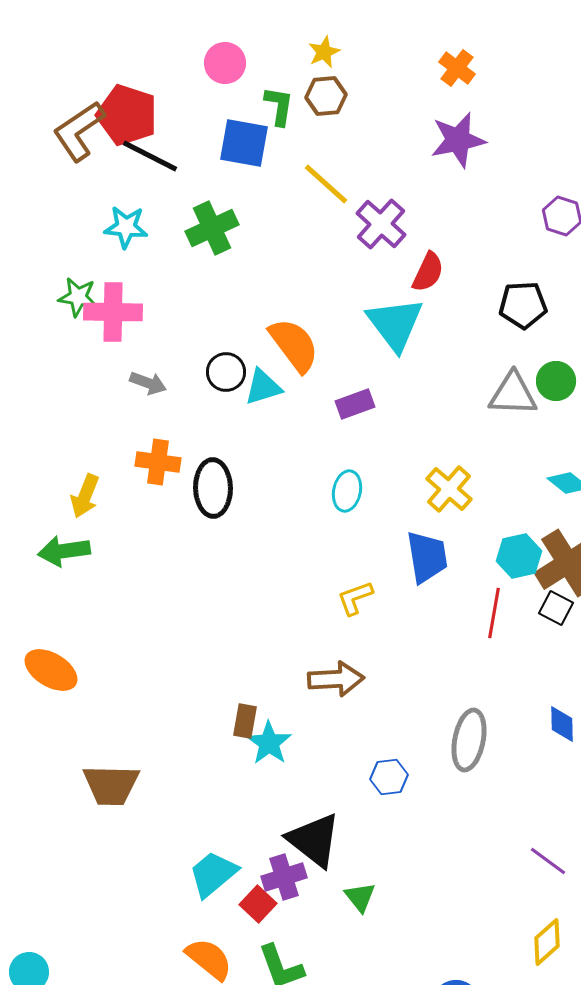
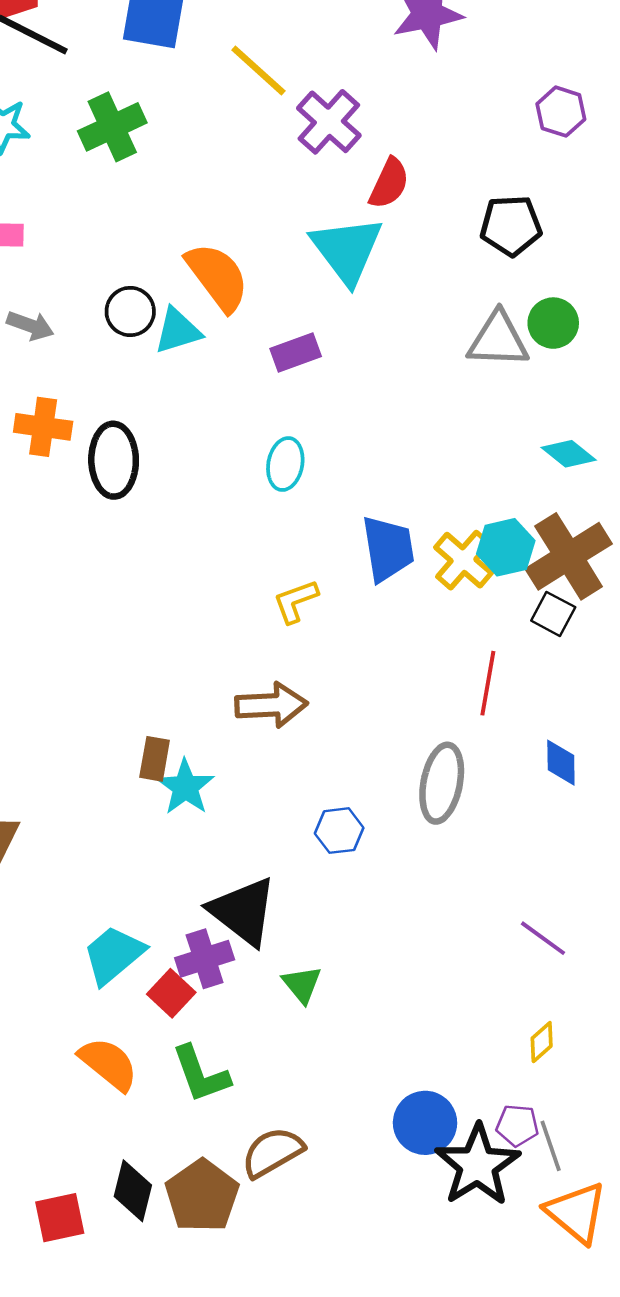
yellow cross: (449, 489) -> (463, 560), moved
red line: (494, 613) -> (488, 683), moved
yellow diamond: (547, 942) -> (542, 1042), size x0.7

